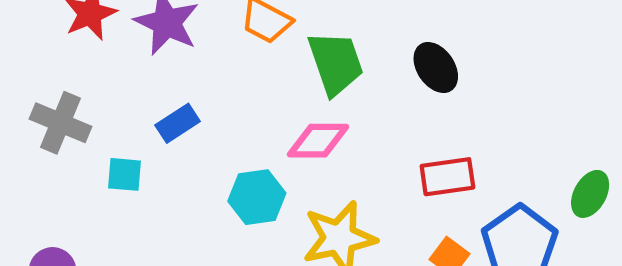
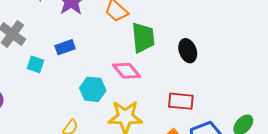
pink diamond: (318, 141) -> (126, 71), turned 36

